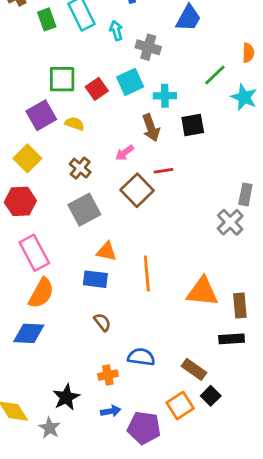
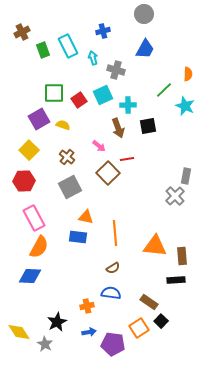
pink arrow: (125, 153) -> (99, 146), turned -104
brown semicircle: (102, 322) -> (113, 268), moved, turned 96

